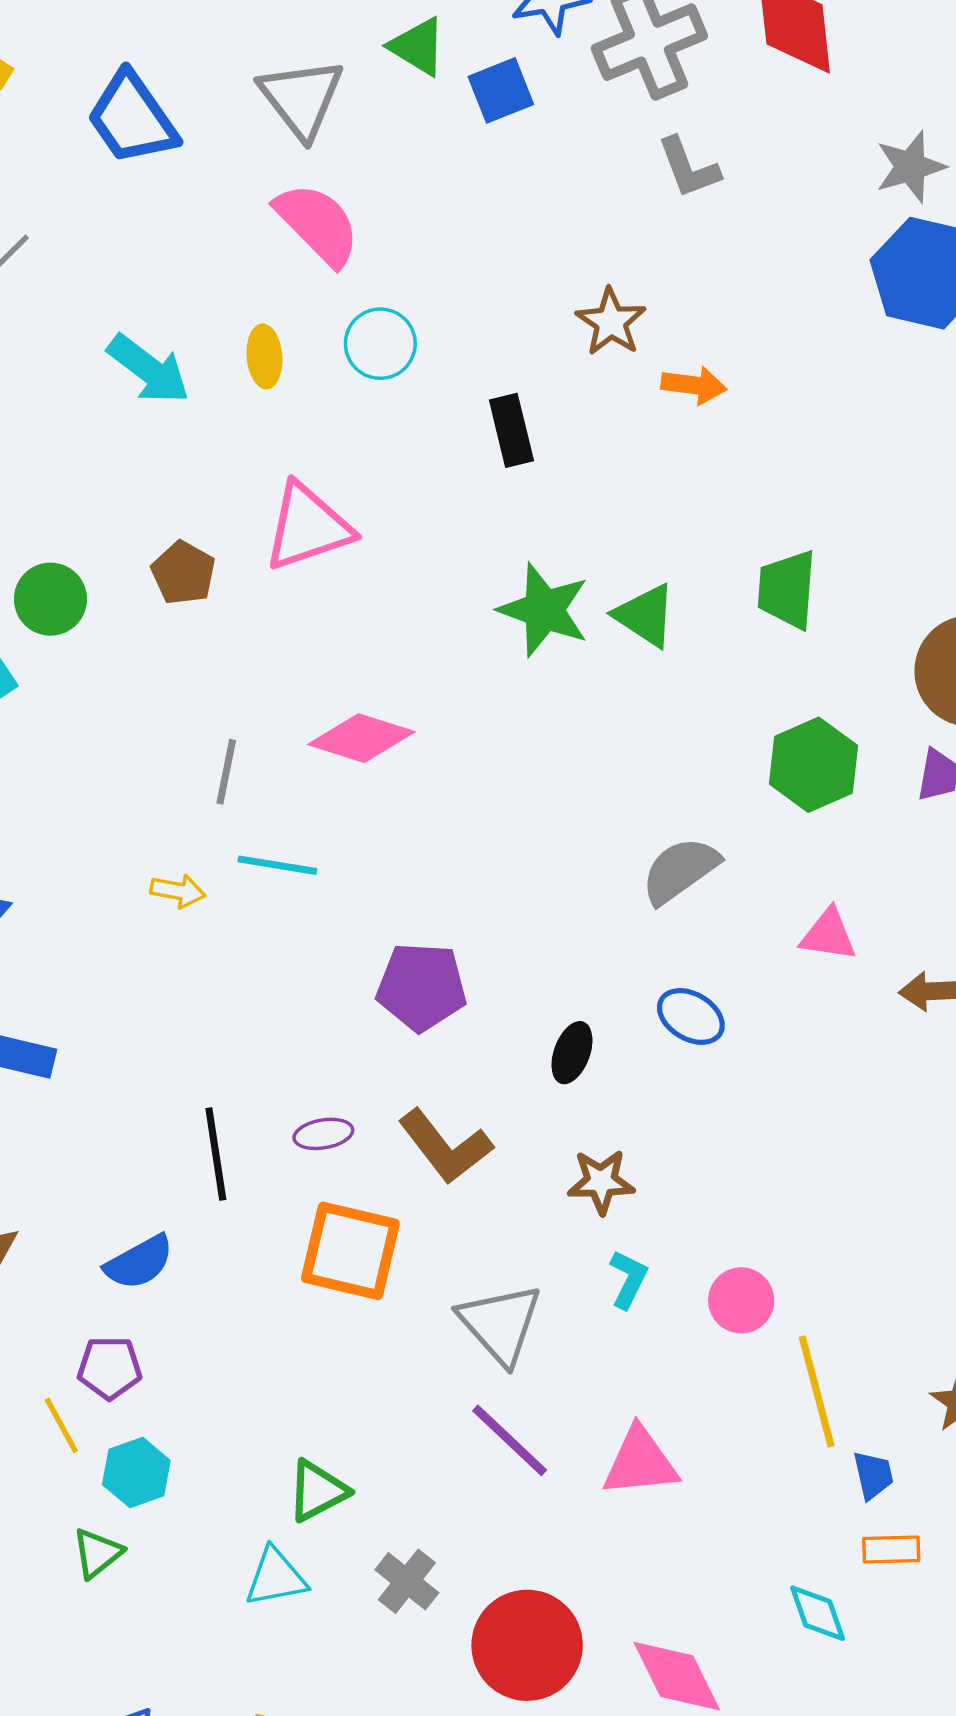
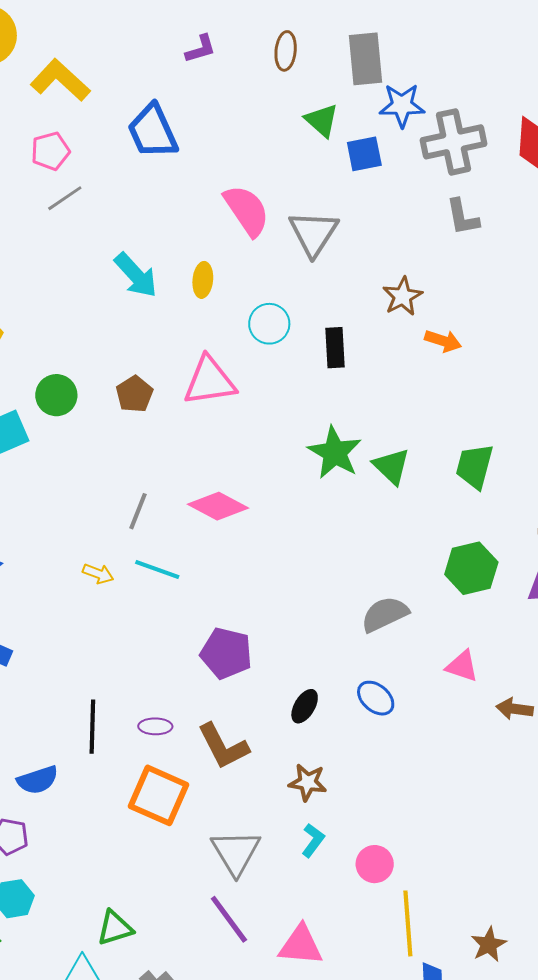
gray triangle: (301, 98) -> (313, 233), moved
cyan circle: (380, 344) -> (269, 324), moved

